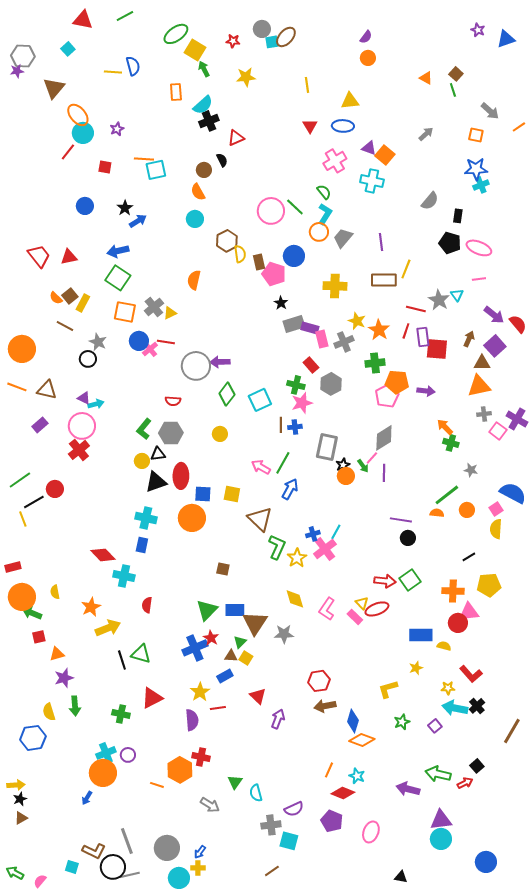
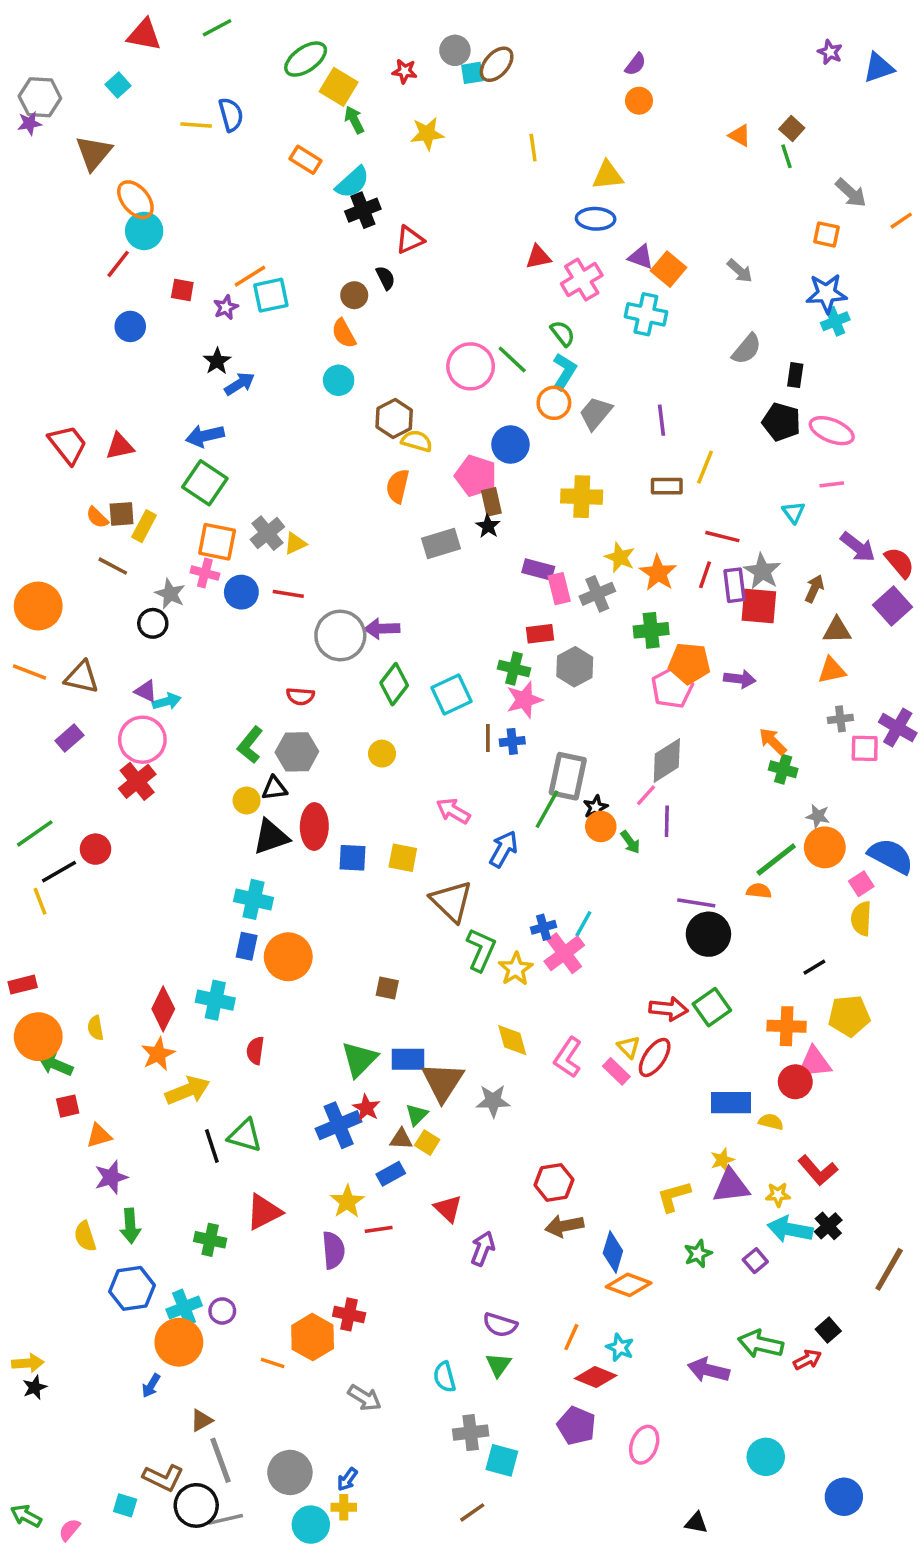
orange rectangle: (176, 92) -> (306, 160), turned -54
red triangle: (310, 126) -> (538, 257), moved, turned 49
purple star: (117, 129) -> (226, 307), moved
gray arrow: (426, 134) -> (740, 271), moved, turned 84
orange line: (144, 159) -> (250, 276), turned -36
blue circle: (85, 206) -> (130, 326), moved
yellow semicircle: (240, 254) -> (417, 441), turned -66
brown rectangle: (259, 262) -> (491, 502), moved
orange semicircle: (194, 280) -> (398, 486), moved
brown rectangle: (384, 280) -> (667, 486), size x0.7
brown square: (70, 296) -> (122, 514), turned 35
gray star: (439, 300) -> (762, 571), moved
gray rectangle: (294, 324) -> (441, 543), moved
purple square: (495, 346) -> (893, 606), moved
pink cross: (150, 349) -> (205, 573), moved, turned -35
red rectangle: (311, 365) -> (540, 634), turned -56
orange triangle: (479, 386) -> (832, 670), size x0.7
pink square: (498, 431) -> (865, 748), turned -36
green line: (283, 463) -> (547, 809), moved
green arrow: (363, 466) -> (630, 842), moved
orange circle: (467, 510) -> (825, 847), moved, size x1.5
orange circle: (192, 518) -> (288, 957), moved
black circle: (408, 538) -> (708, 934), size x1.6
red diamond: (103, 555) -> (163, 1009), moved, turned 70
red ellipse: (377, 609) -> (655, 1057), turned -35
blue hexagon: (33, 738) -> (132, 1288), moved
green triangle: (235, 782) -> (498, 1365), moved
purple semicircle: (294, 809) -> (500, 1325), moved, turned 42
brown triangle: (21, 818) -> (201, 1420), moved
purple triangle: (441, 820) -> (731, 1186), moved

